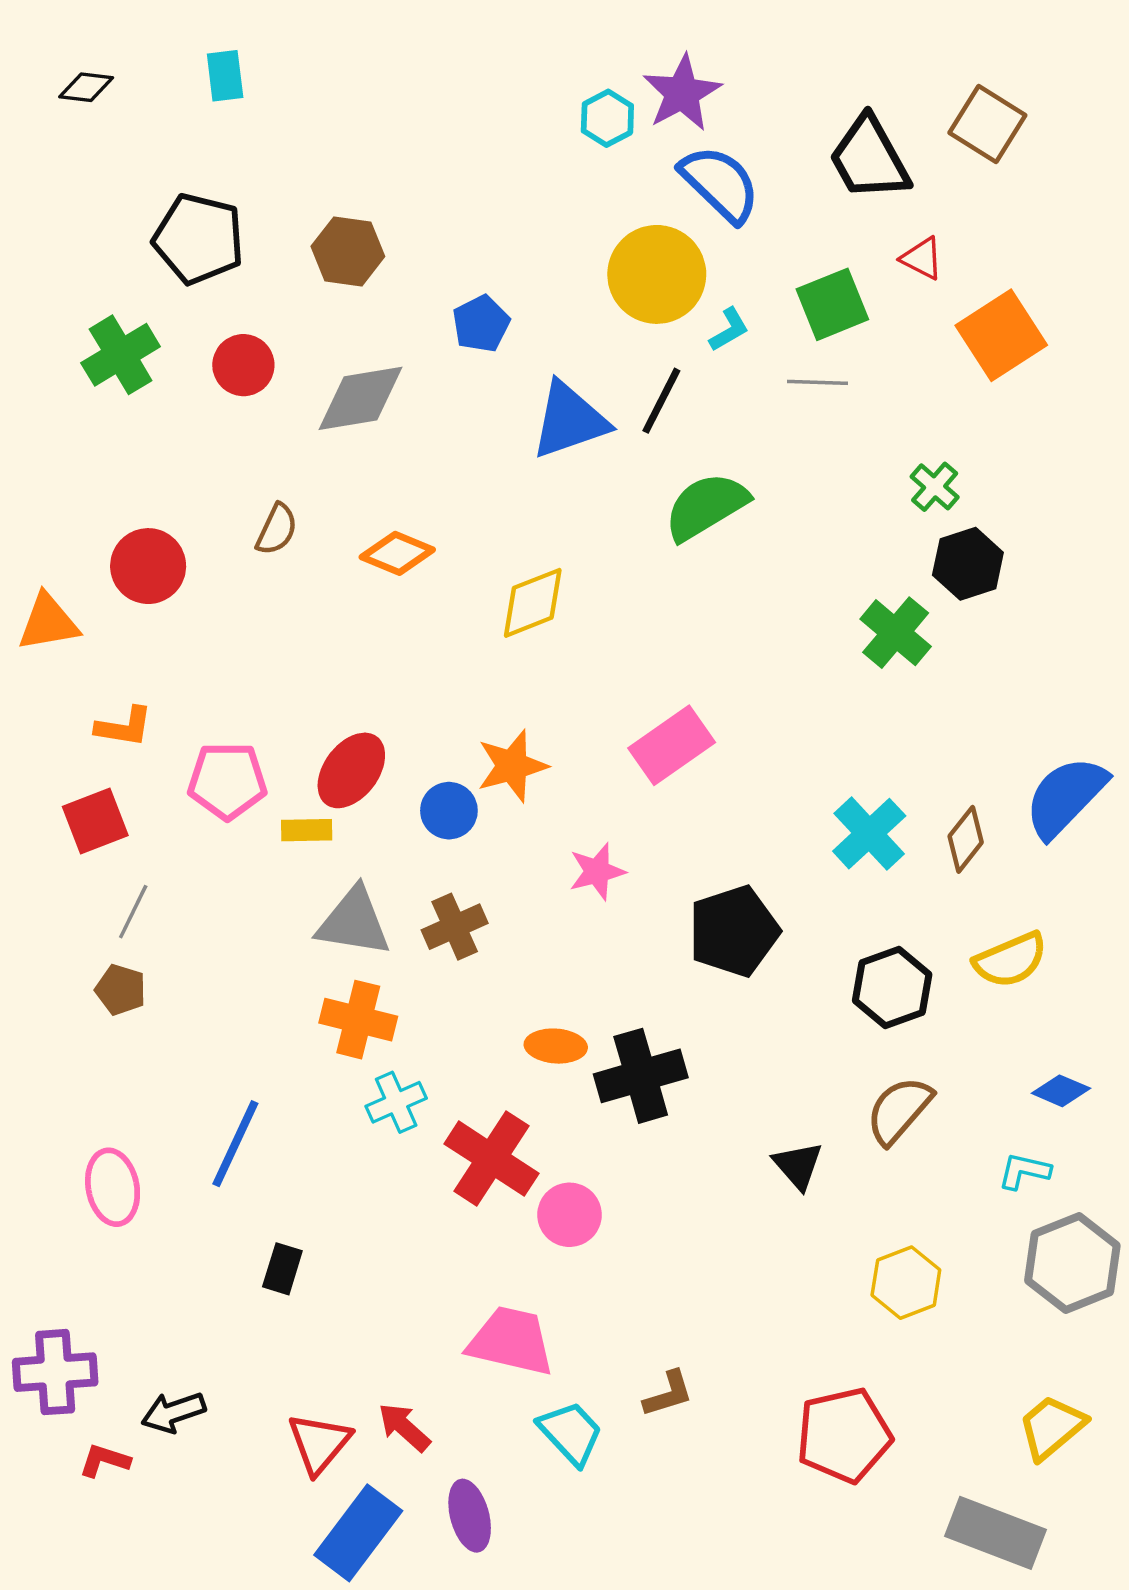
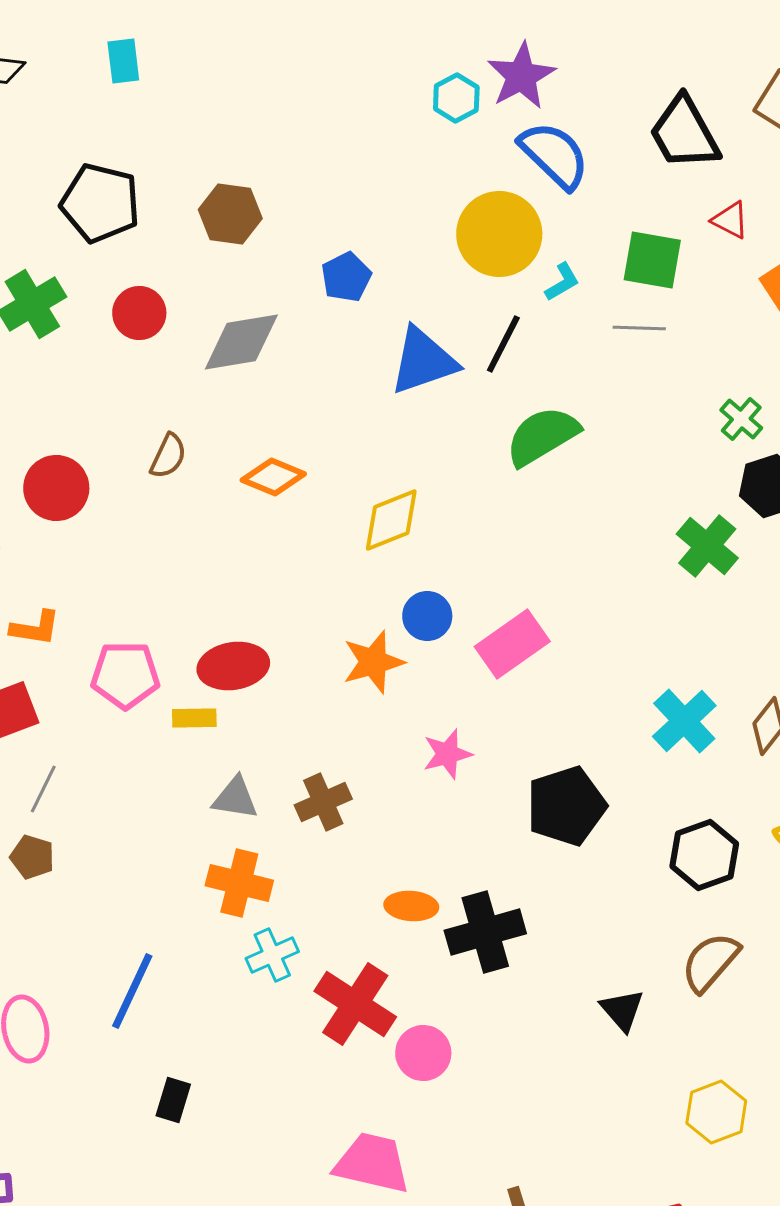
green square: (832, 304) -> (652, 260), turned 32
red ellipse: (351, 770) -> (233, 666), turned 44
blue circle: (449, 811) -> (427, 616), moved
gray triangle: (354, 922) -> (235, 798), size x0.7

